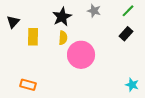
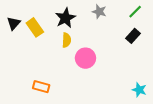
yellow rectangle: (33, 37) -> (35, 27), moved, turned -36
pink circle: (81, 55) -> (85, 58), size x0.7
orange rectangle: (28, 85) -> (41, 87), moved

